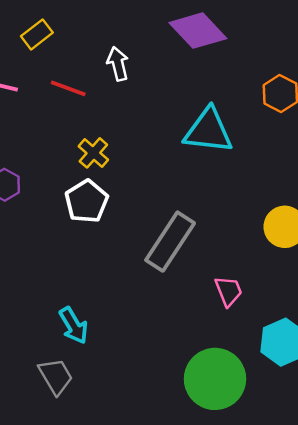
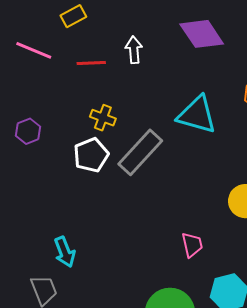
red line: (68, 88) -> (91, 63), turned -32
yellow cross: (93, 153) -> (103, 118), turned -30
gray rectangle: (170, 242) -> (140, 152), moved

